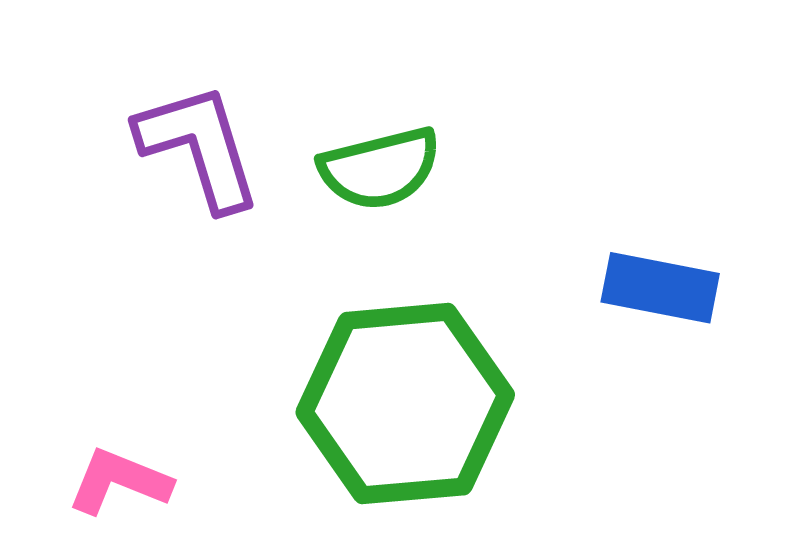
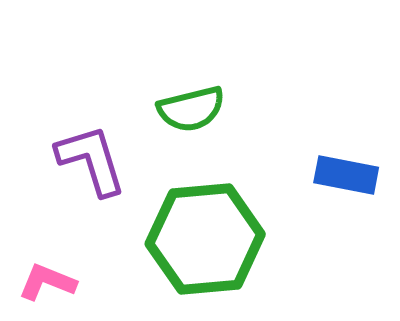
purple L-shape: (199, 147) -> (91, 160), moved

